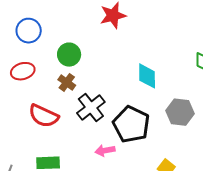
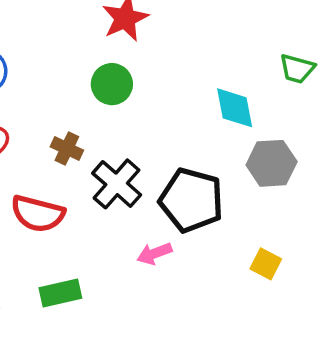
green circle: (69, 55) -> (112, 84), moved
cyan diamond: (147, 76) -> (235, 108), moved

